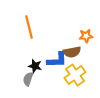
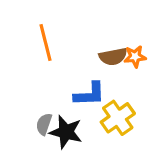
brown semicircle: (72, 52) -> (113, 57), moved
black star: (35, 66) -> (66, 132), moved, size x1.5

